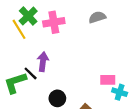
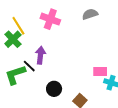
green cross: (28, 16) -> (13, 39), moved
pink cross: (54, 22) -> (50, 19), turned 30

